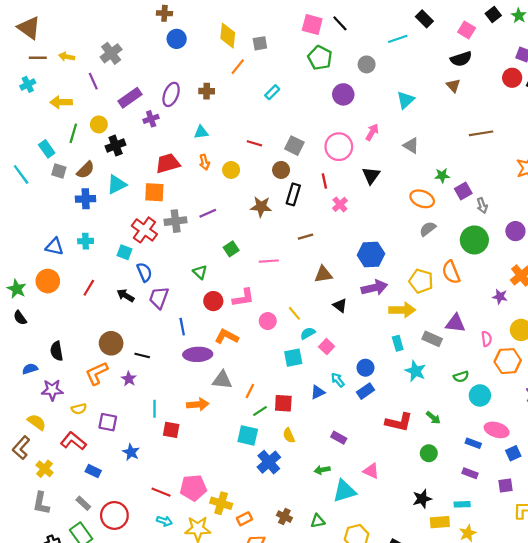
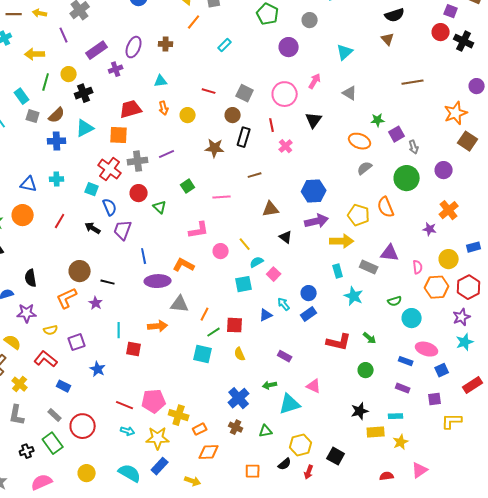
red circle: (213, 301) -> (139, 193), moved
purple square: (108, 422) -> (77, 342), turned -30
blue cross: (269, 462) -> (239, 398), moved

